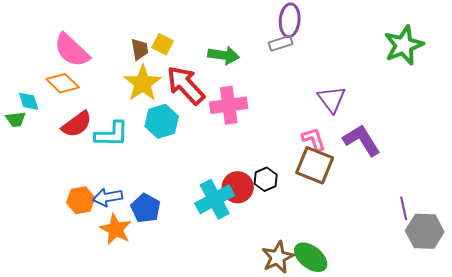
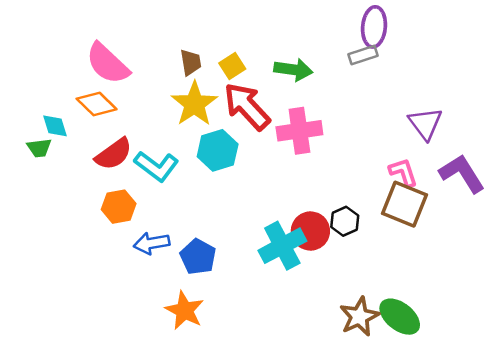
yellow square: (163, 44) -> (232, 66), moved, turned 30
cyan L-shape: (112, 134) -> (156, 166), turned 36
orange hexagon: (81, 200) -> (119, 207), moved
orange star: (116, 229) -> (185, 310), moved

